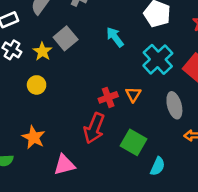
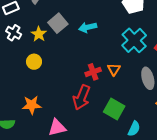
cyan arrow: (115, 37) -> (88, 27), moved, turned -66
orange star: (34, 137) -> (32, 105), turned -30

